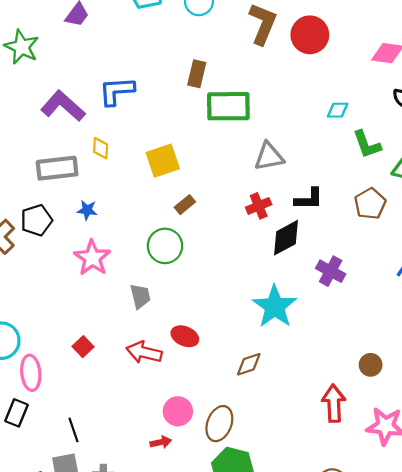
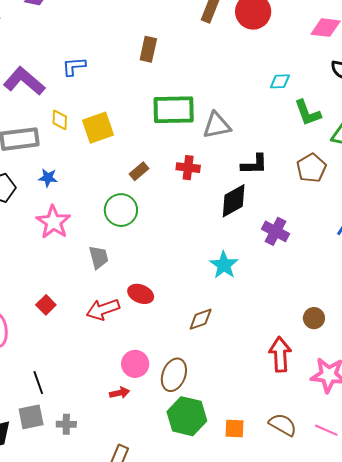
blue L-shape: (117, 91) -> (74, 66), size x0.7
green rectangle: (228, 106) -> (174, 110), moved
yellow square: (163, 161) -> (98, 128), moved
red cross: (259, 206) -> (188, 168), moved, turned 30
cyan star: (275, 307) -> (224, 265), size x0.7
red arrow: (144, 352) -> (103, 309), turned -32

